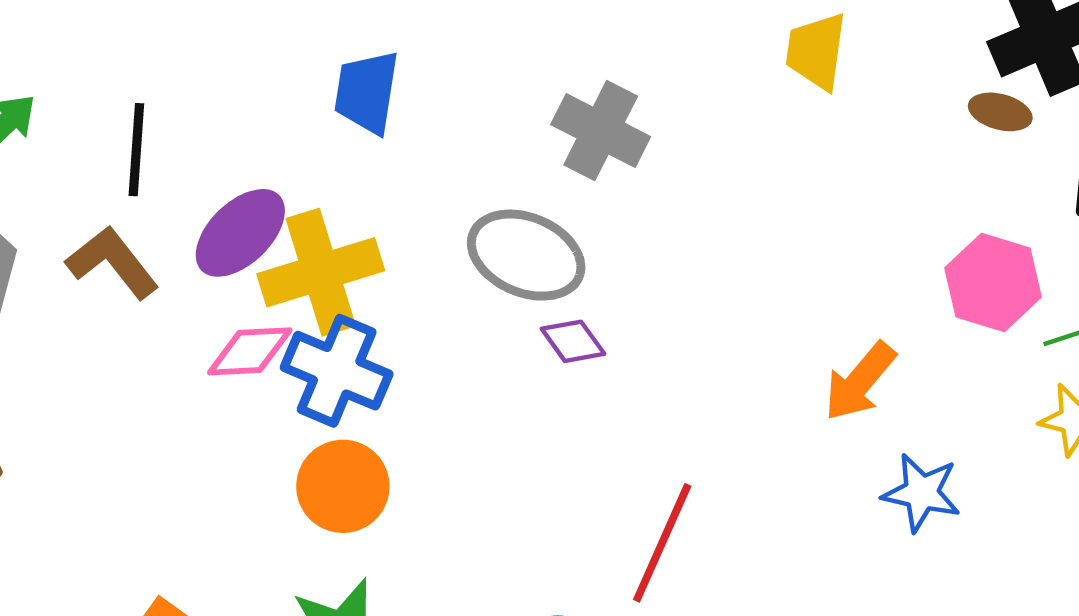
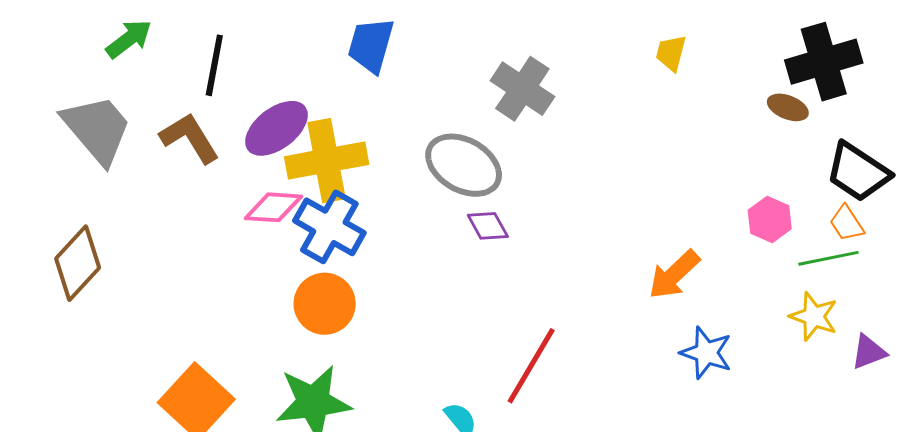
yellow trapezoid: (816, 51) -> (671, 53), size x0.7
pink hexagon: (993, 282) -> (770, 219), size x0.7

